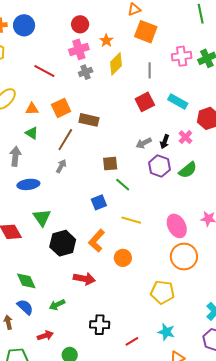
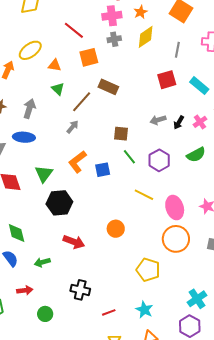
orange square: (61, 108) -> (89, 57), moved
green triangle: (32, 133) -> (58, 89), moved
purple hexagon: (159, 166) -> (159, 160), moved
blue ellipse: (28, 184) -> (24, 137), moved
yellow line: (131, 220) -> (144, 195), moved
orange L-shape: (97, 241) -> (77, 162), moved

